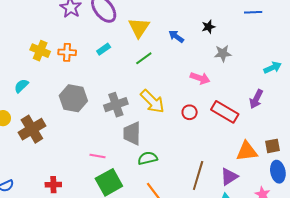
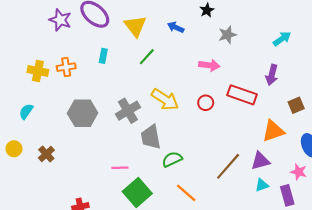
cyan rectangle: (104, 49) -> (103, 56), turned -32
brown cross: (32, 129) -> (46, 154), size x0.6
brown square: (272, 146) -> (296, 105), moved
brown line: (198, 175) -> (228, 166), turned 36
purple triangle: (229, 177) -> (260, 161), turned 30

